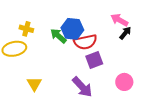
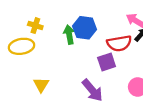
green arrow: (58, 36) -> (69, 35), turned 36
red semicircle: (85, 42) -> (119, 43), moved

